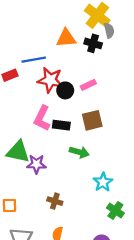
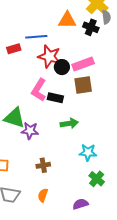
pink rectangle: (88, 85) -> (83, 64), size x1.5
brown square: (92, 120) -> (83, 85), moved
green arrow: (79, 152) -> (69, 123), turned -30
cyan star: (103, 182) -> (88, 152), turned 30
brown cross: (55, 201) -> (43, 165), turned -32

